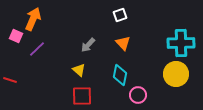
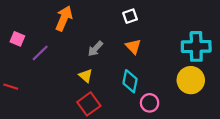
orange arrow: (33, 19) -> (64, 18), moved
red square: (82, 96) -> (89, 104), turned -35

